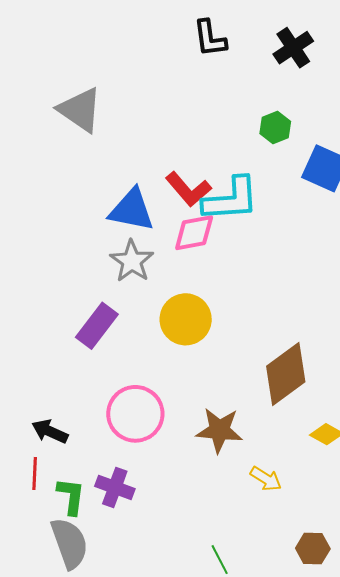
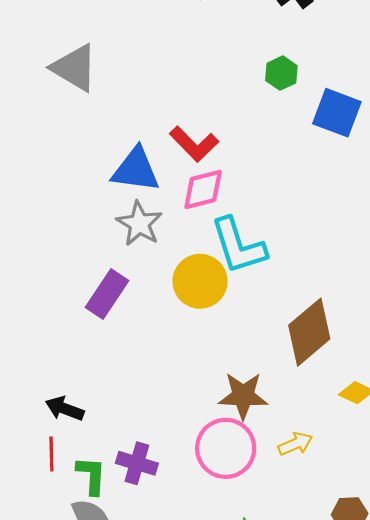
cyan L-shape: (231, 199) -> (238, 246), moved, turned 80
pink circle: (135, 414) -> (226, 448), moved
yellow arrow: (266, 479) -> (295, 444), turned -52

